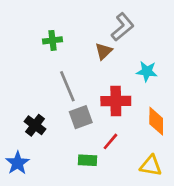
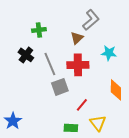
red cross: (116, 101) -> (78, 65), moved
black cross: (35, 125) -> (26, 55), moved
green rectangle: (88, 160) -> (71, 128), moved
yellow triangle: (151, 166) -> (98, 123), moved, turned 42

